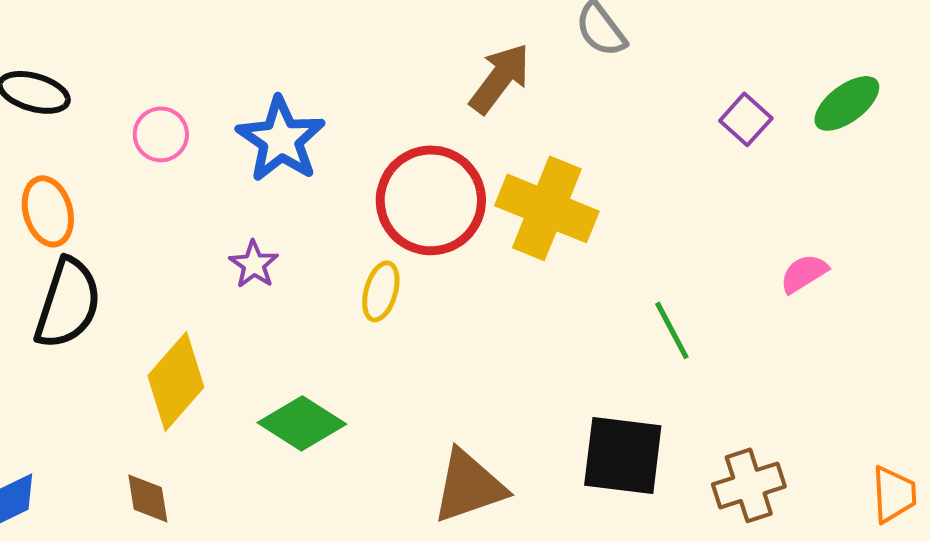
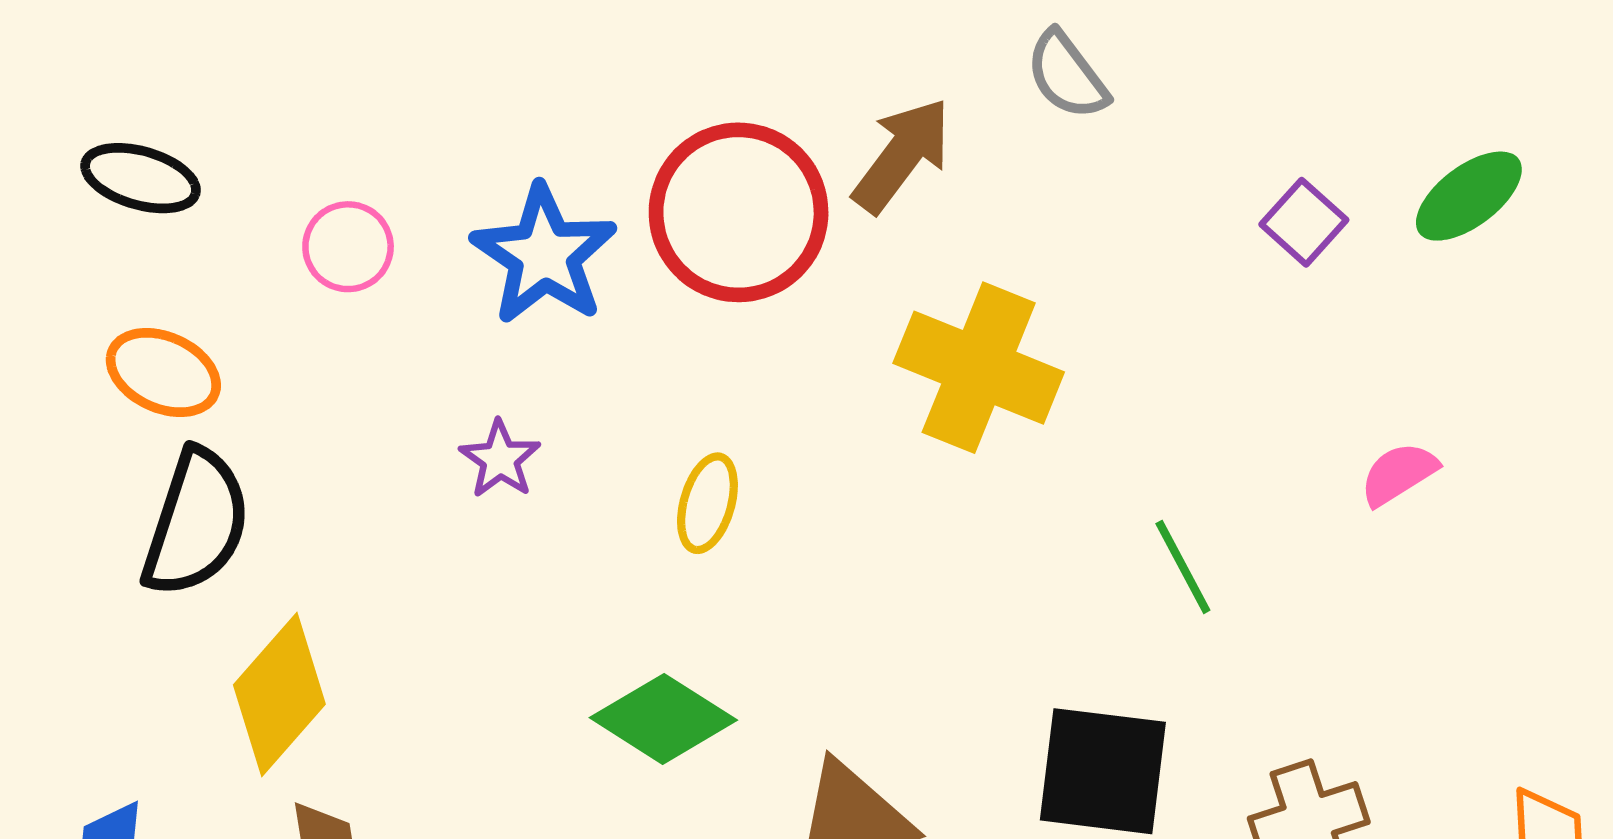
red circle: (431, 200) -> (739, 212), moved
orange ellipse: (48, 211) -> (163, 373), turned -50
yellow diamond: (176, 381) -> (279, 694), moved
green diamond: (302, 423) -> (663, 719), moved

